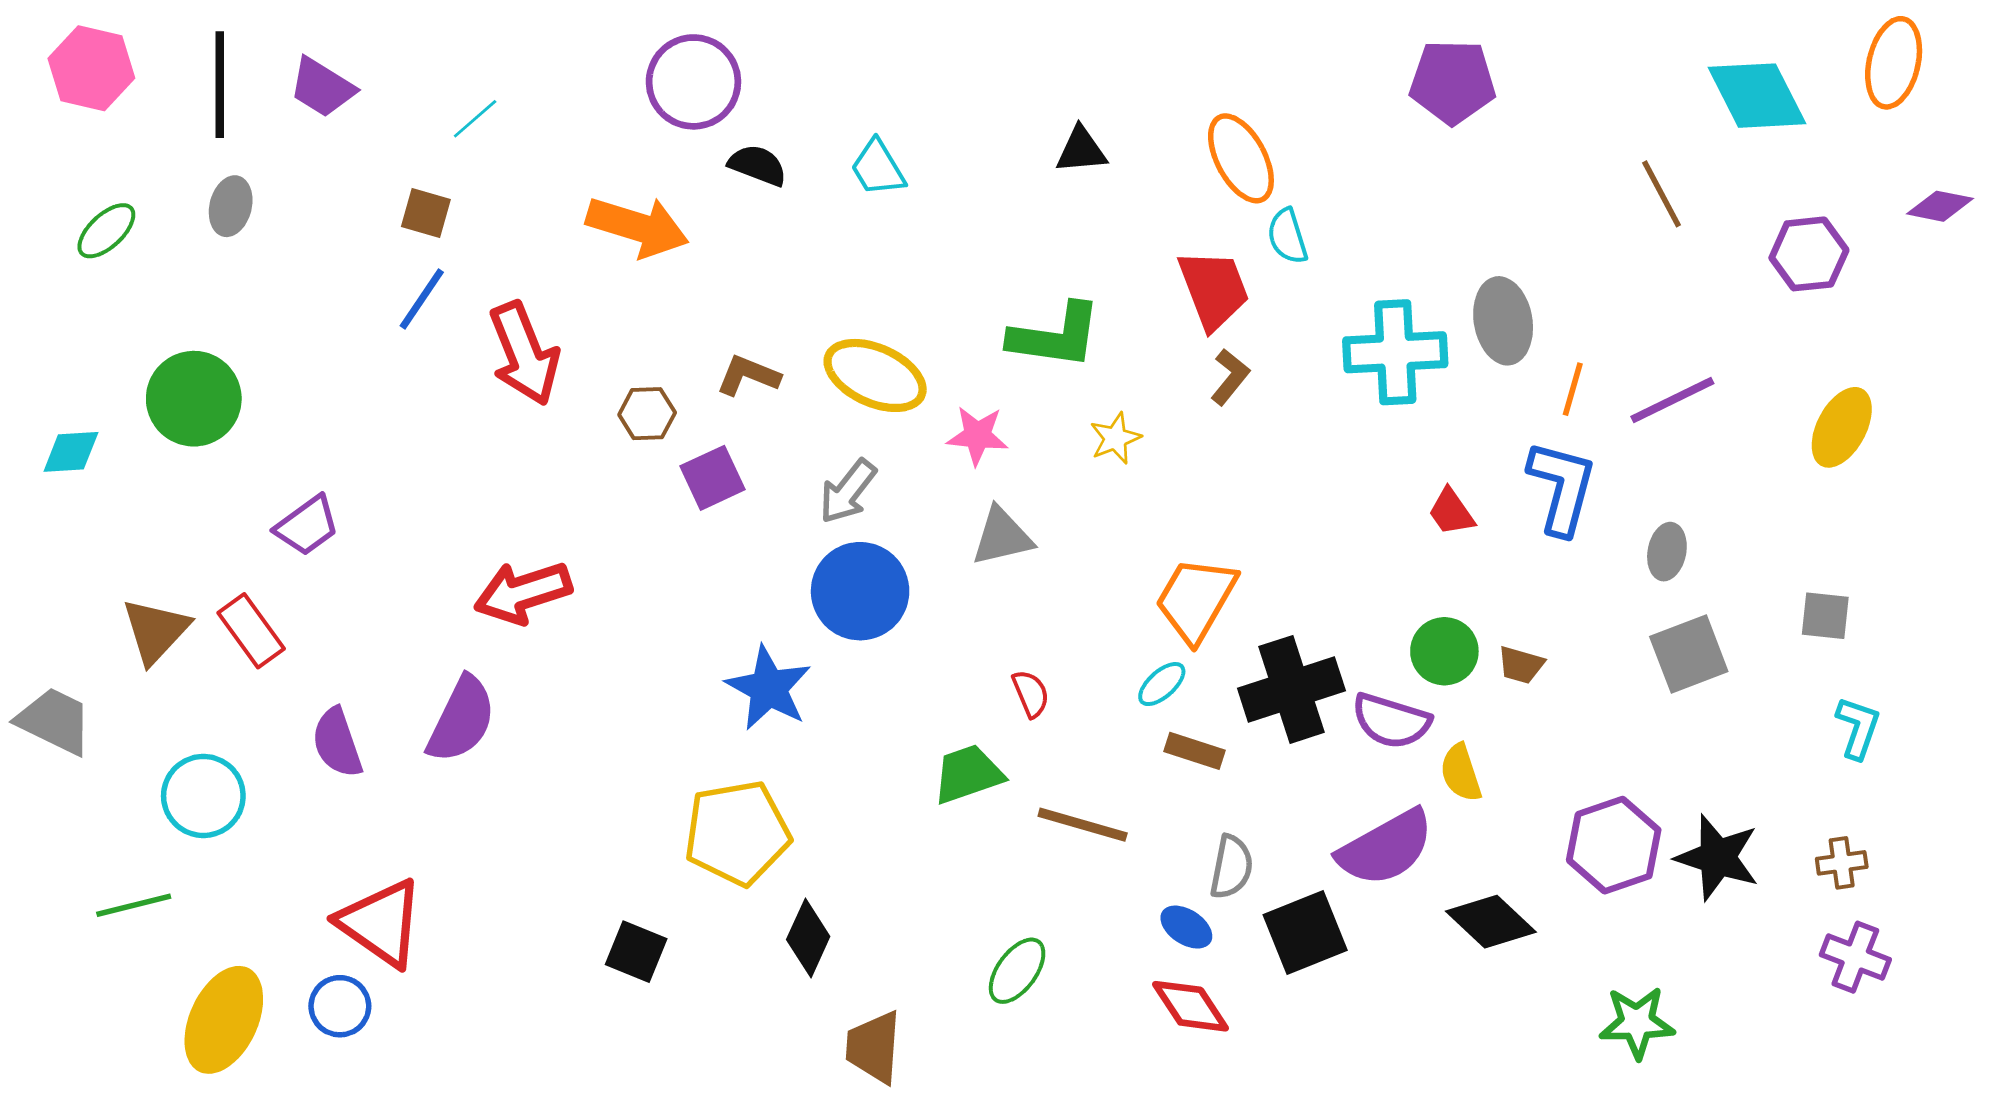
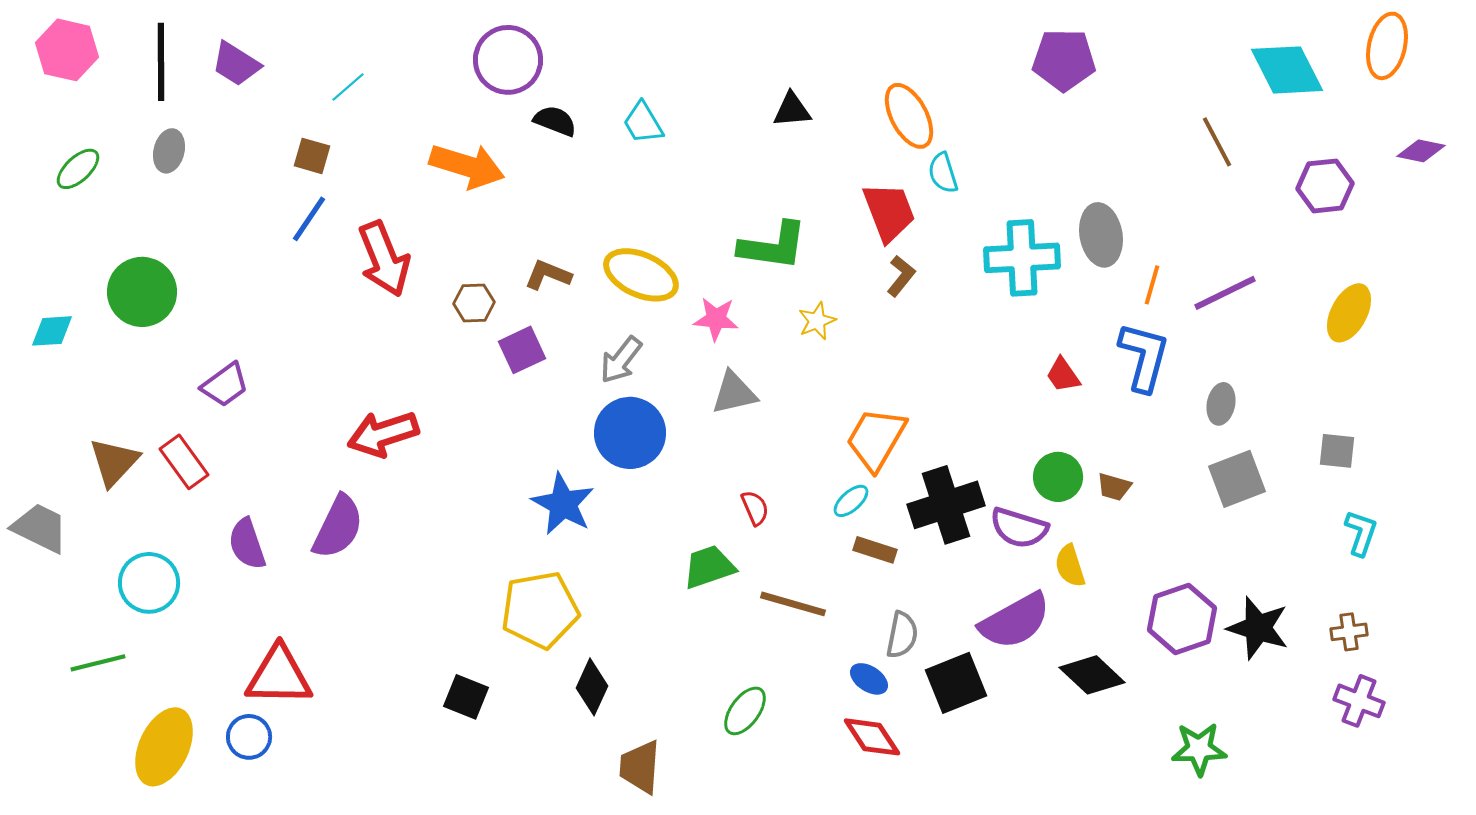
red triangle: (381, 923) -> (279, 676), turned -34

